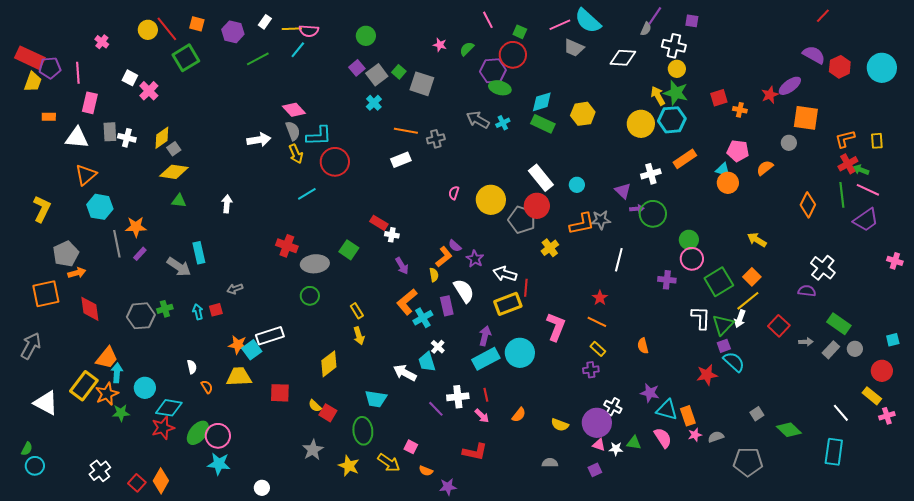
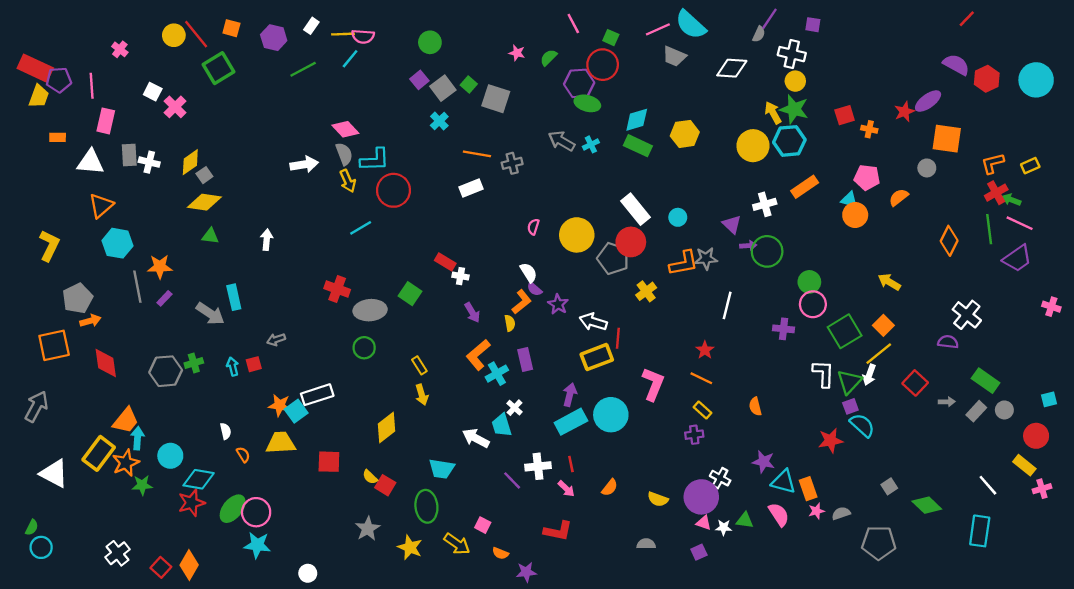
yellow rectangle: (877, 141) -> (1030, 166), turned 70
white semicircle: (464, 291) -> (529, 273), moved, size x0.7

